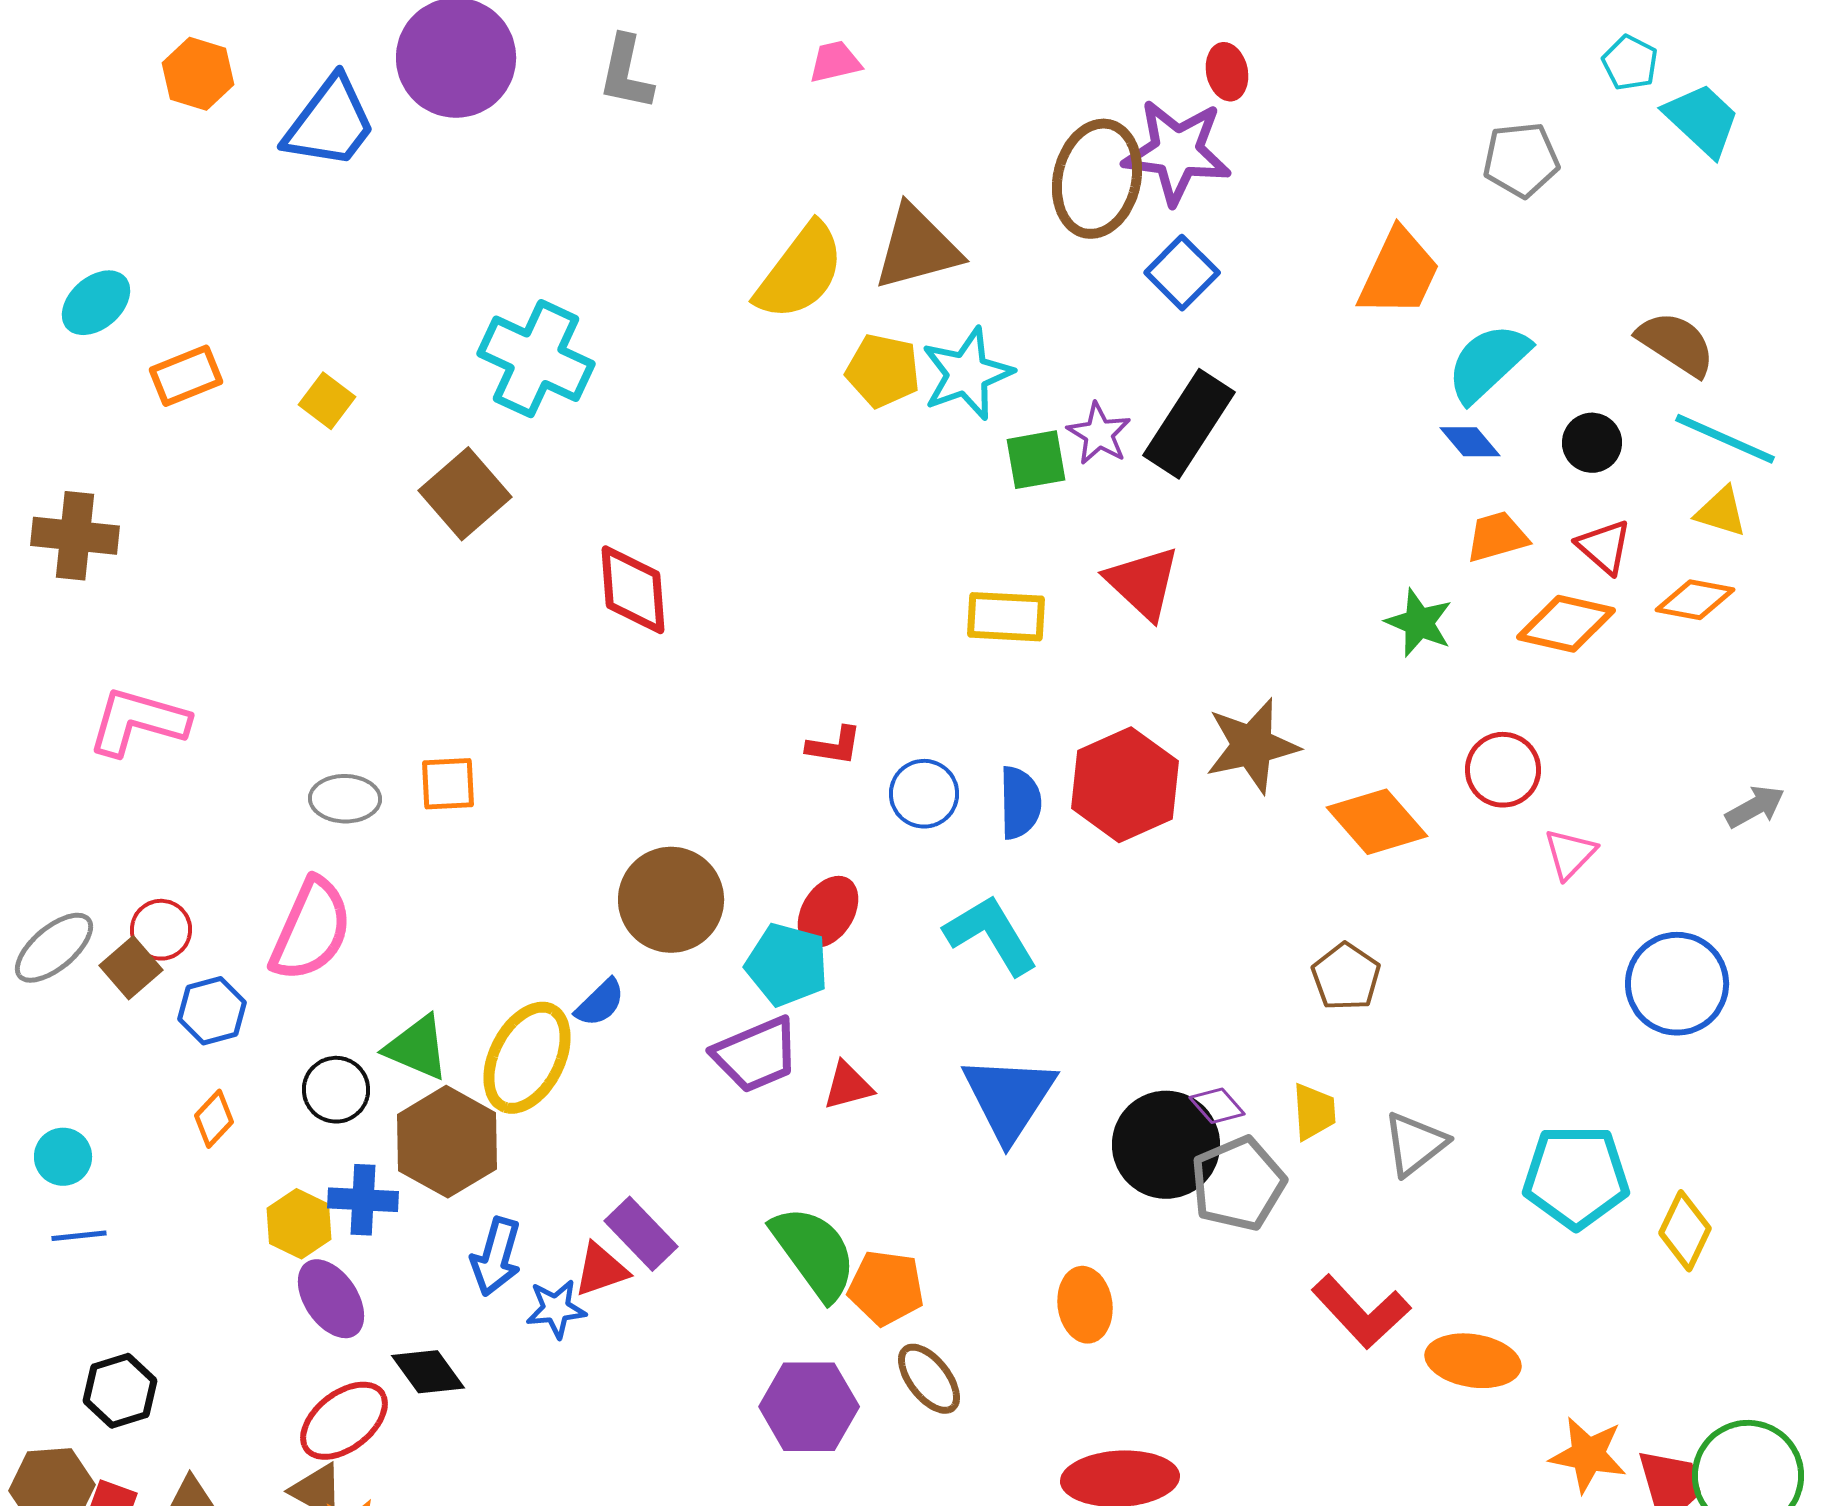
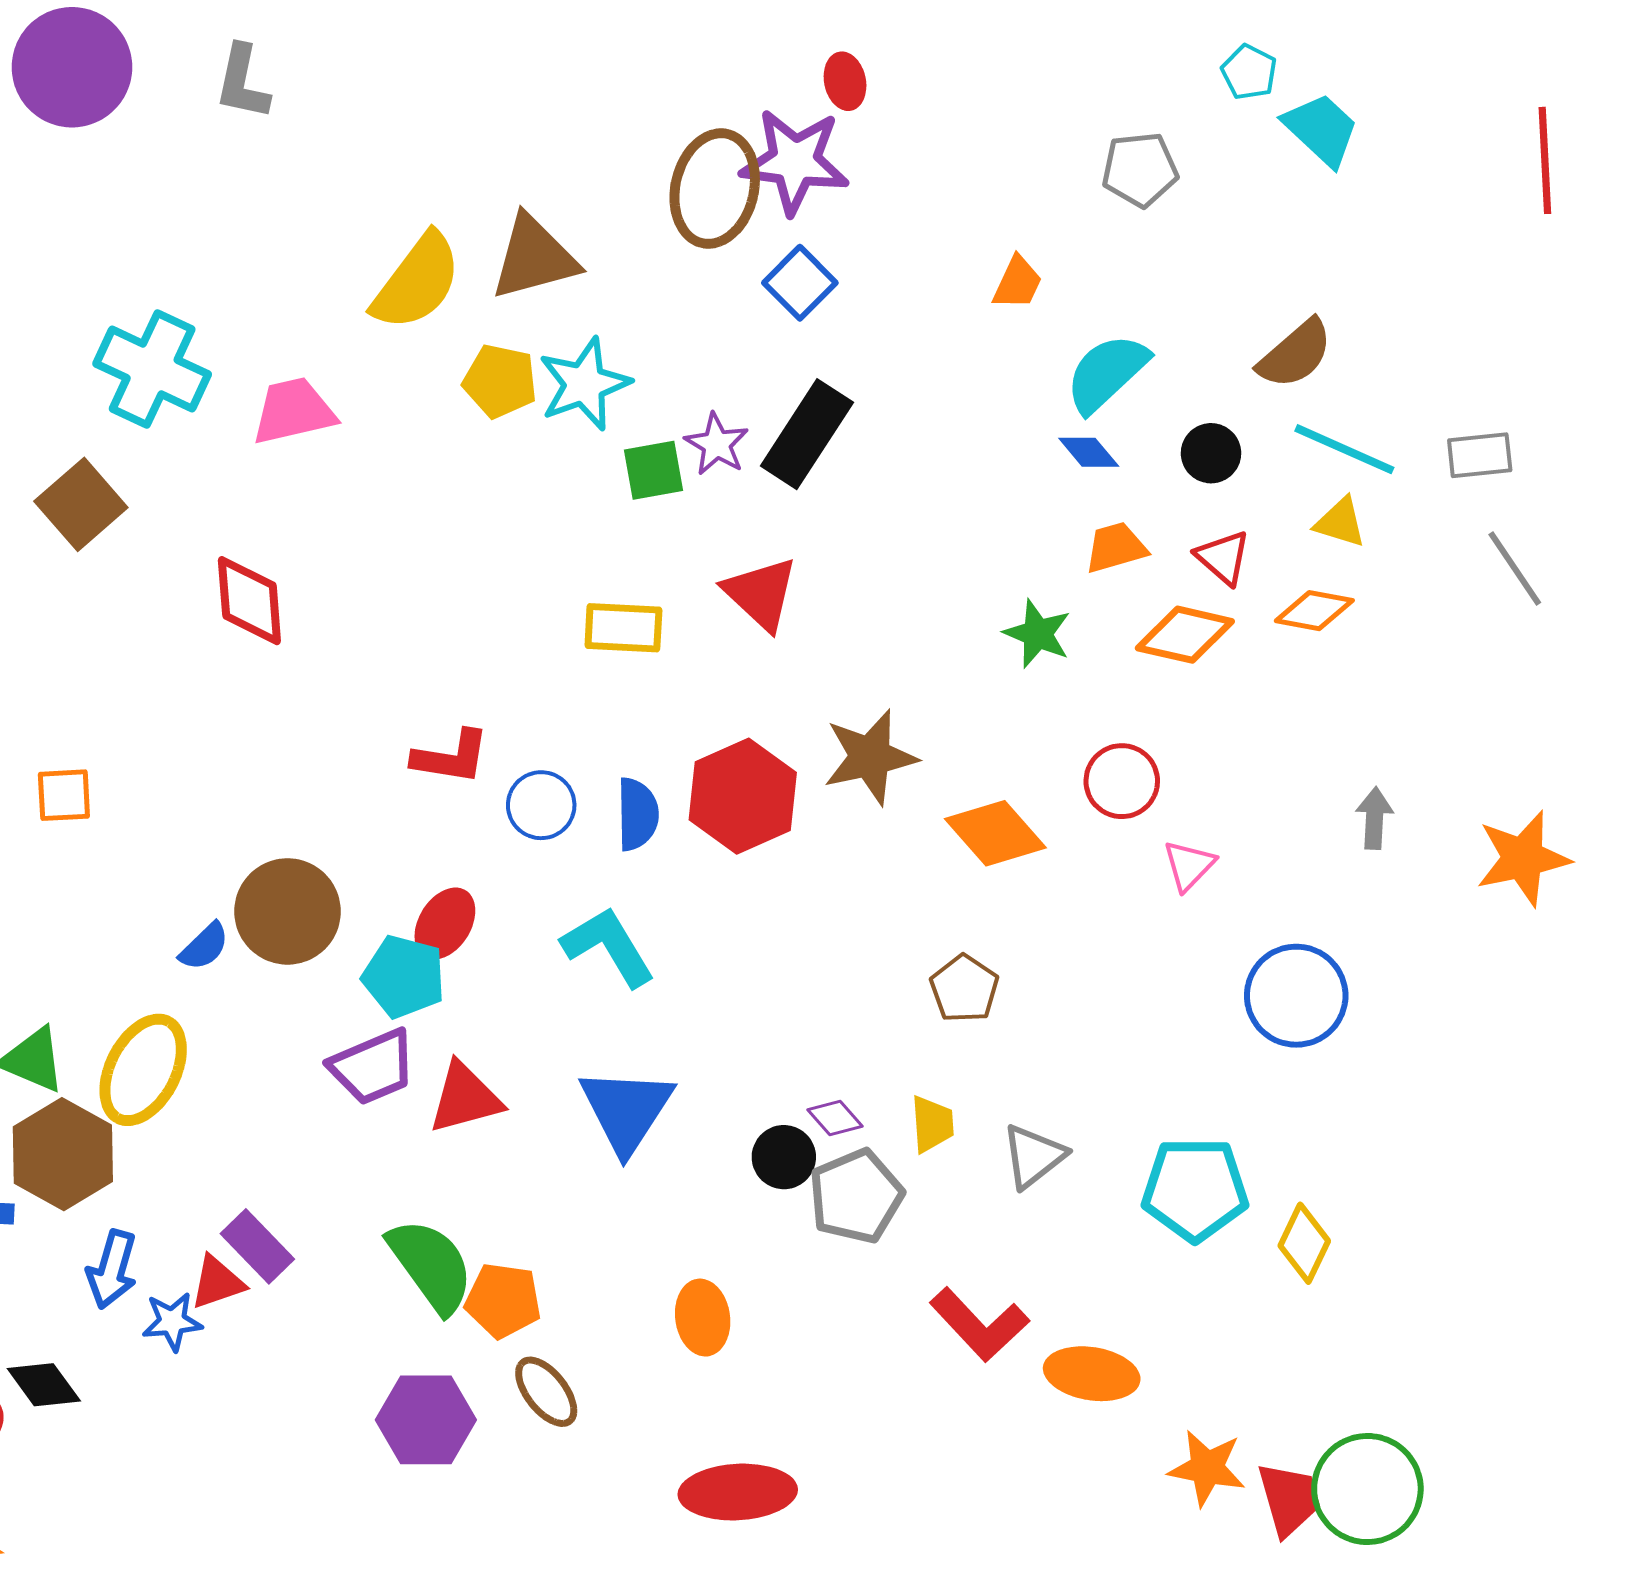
pink trapezoid: (835, 62) -> (294, 411), moved, size x1.6
orange trapezoid: (1399, 273) -> (1017, 283), size x0.6
brown semicircle: (1676, 344) -> (1295, 354), turned 106
red L-shape: (834, 746) -> (451, 757), size x1.4
gray arrow: (1755, 807) -> (1374, 818), turned -58
blue semicircle: (600, 1003) -> (204, 947), moved
red triangle: (848, 1086) -> (465, 1098), size x1.5
black circle: (1166, 1145) -> (784, 1157), size x0.6

